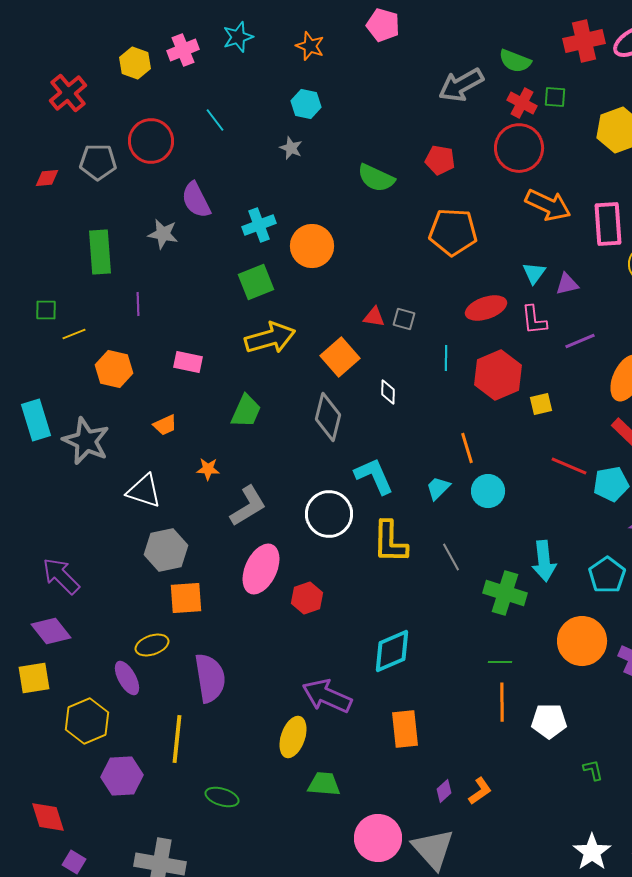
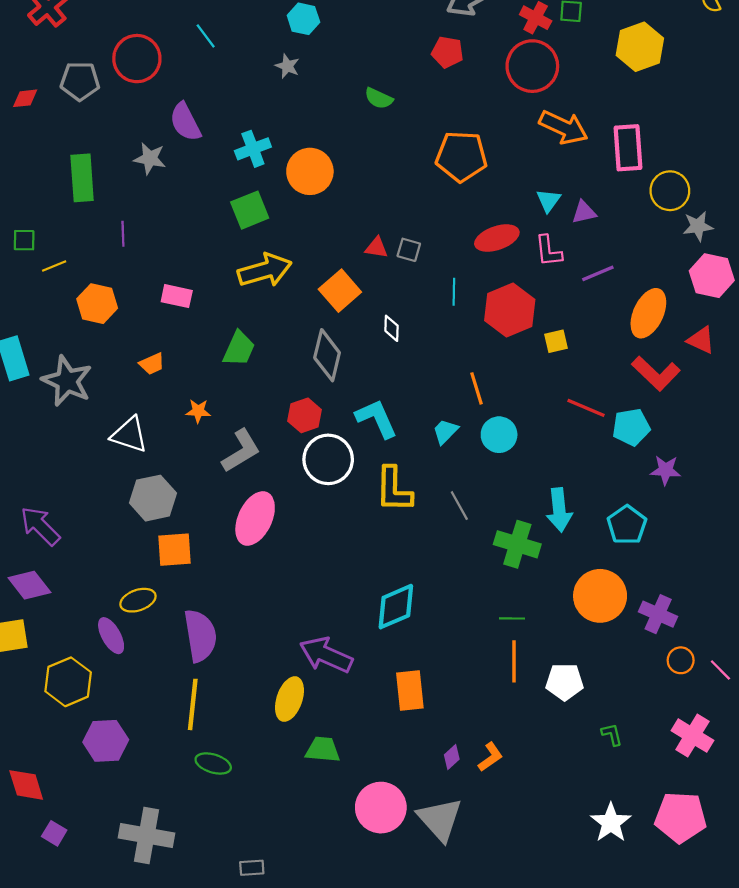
red pentagon: (440, 160) -> (447, 52), moved
green semicircle: (376, 178) -> (379, 98), size x0.7
red hexagon: (307, 598) -> (305, 415), moved
yellow line: (177, 739) -> (193, 704), moved

